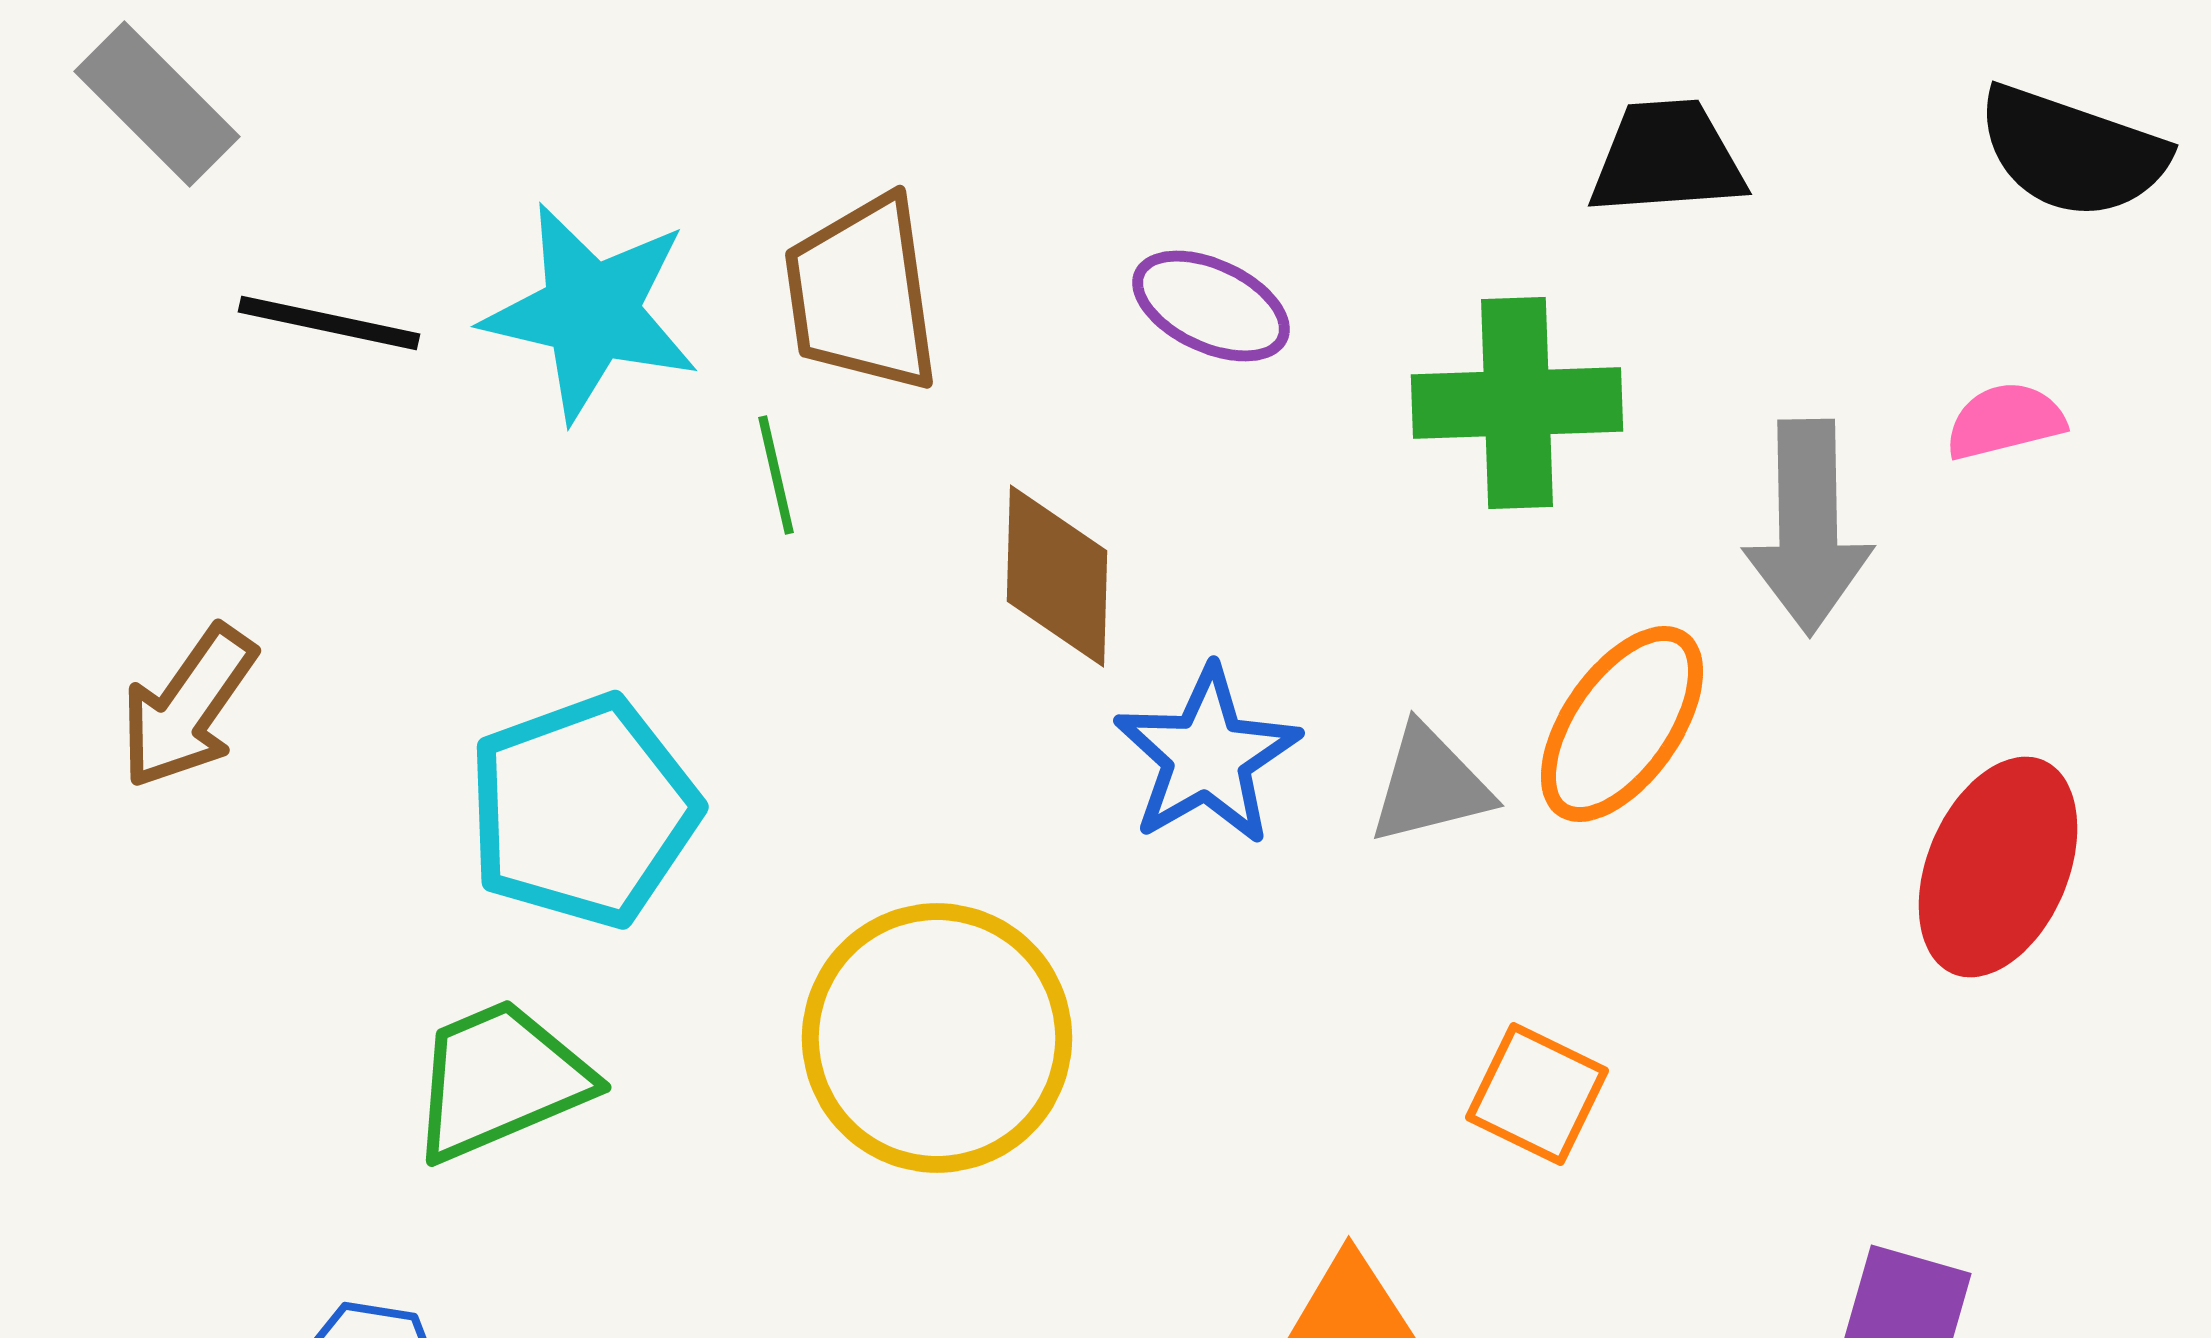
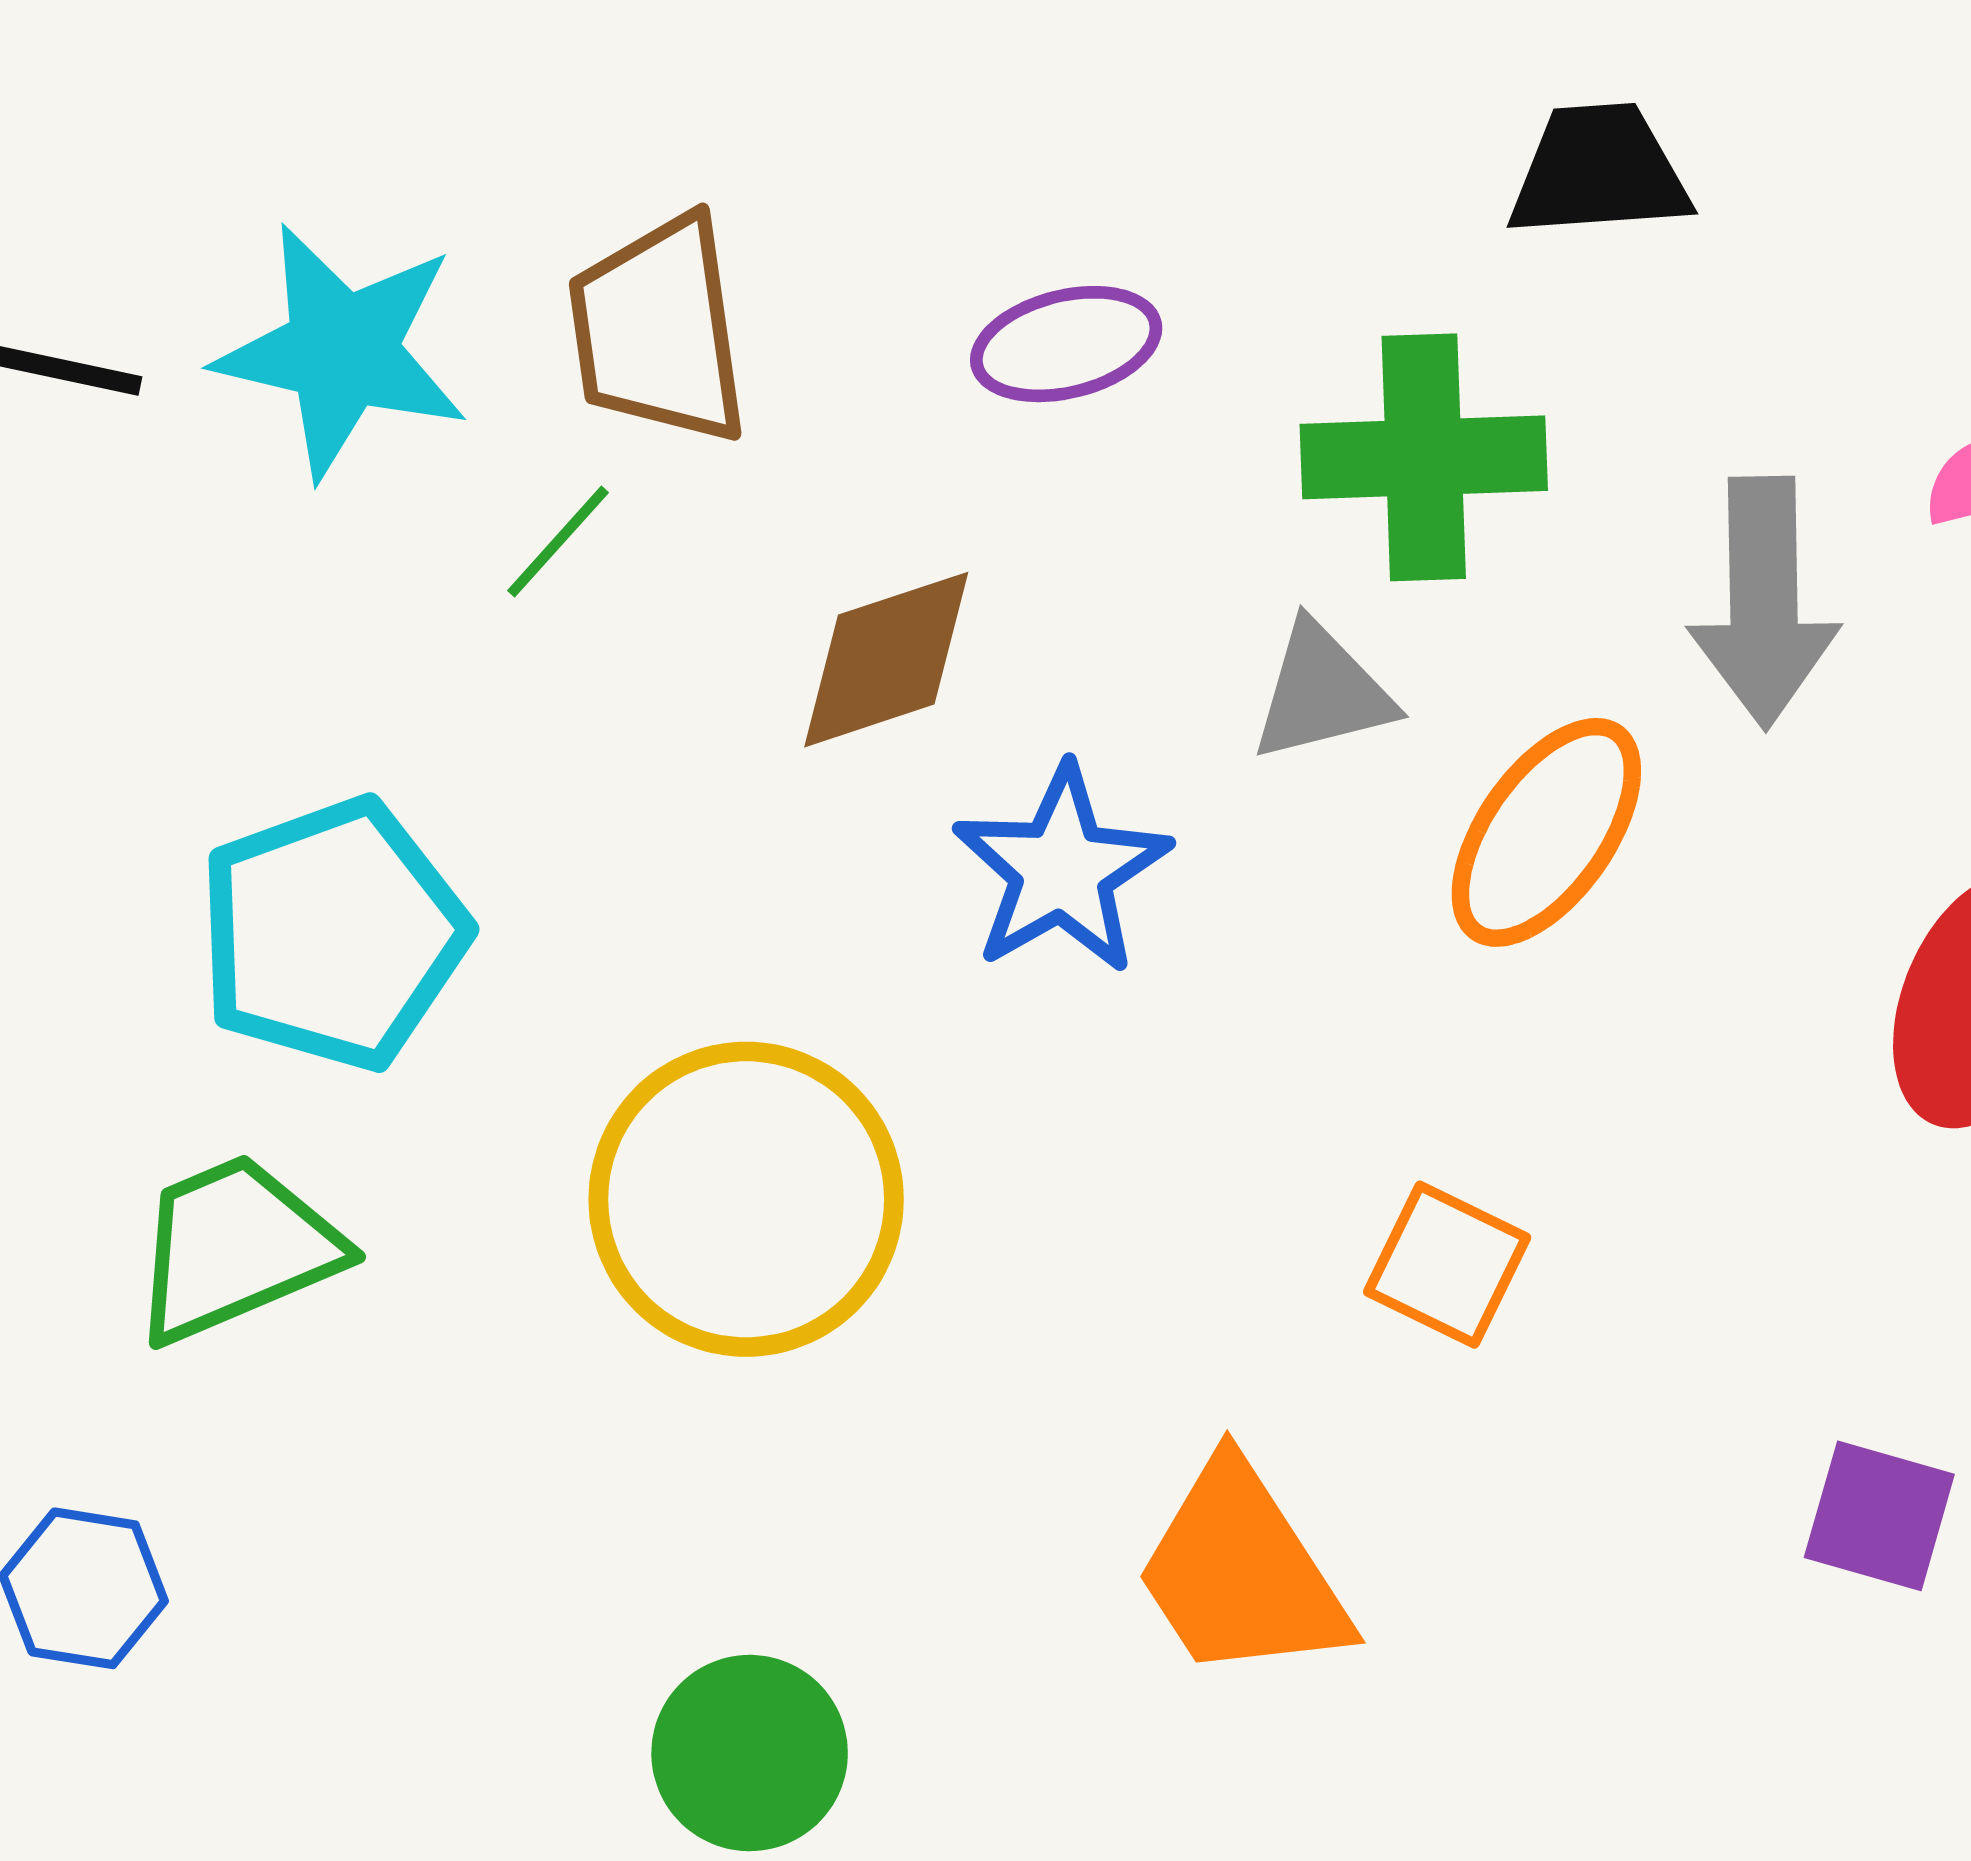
purple ellipse: (1211, 306) -> (1066, 344), turned -39
green line: (776, 475) -> (558, 542), turned 55
brown diamond: (1057, 576) -> (886, 660), turned 70
gray triangle: (1430, 785) -> (1322, 692), moved

